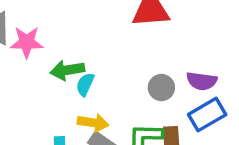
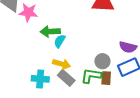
gray circle: (161, 88) -> (102, 61), moved

